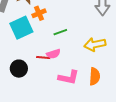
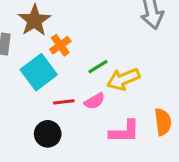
yellow arrow: (95, 44) -> (123, 79), moved
red line: (43, 57) -> (64, 102), moved

